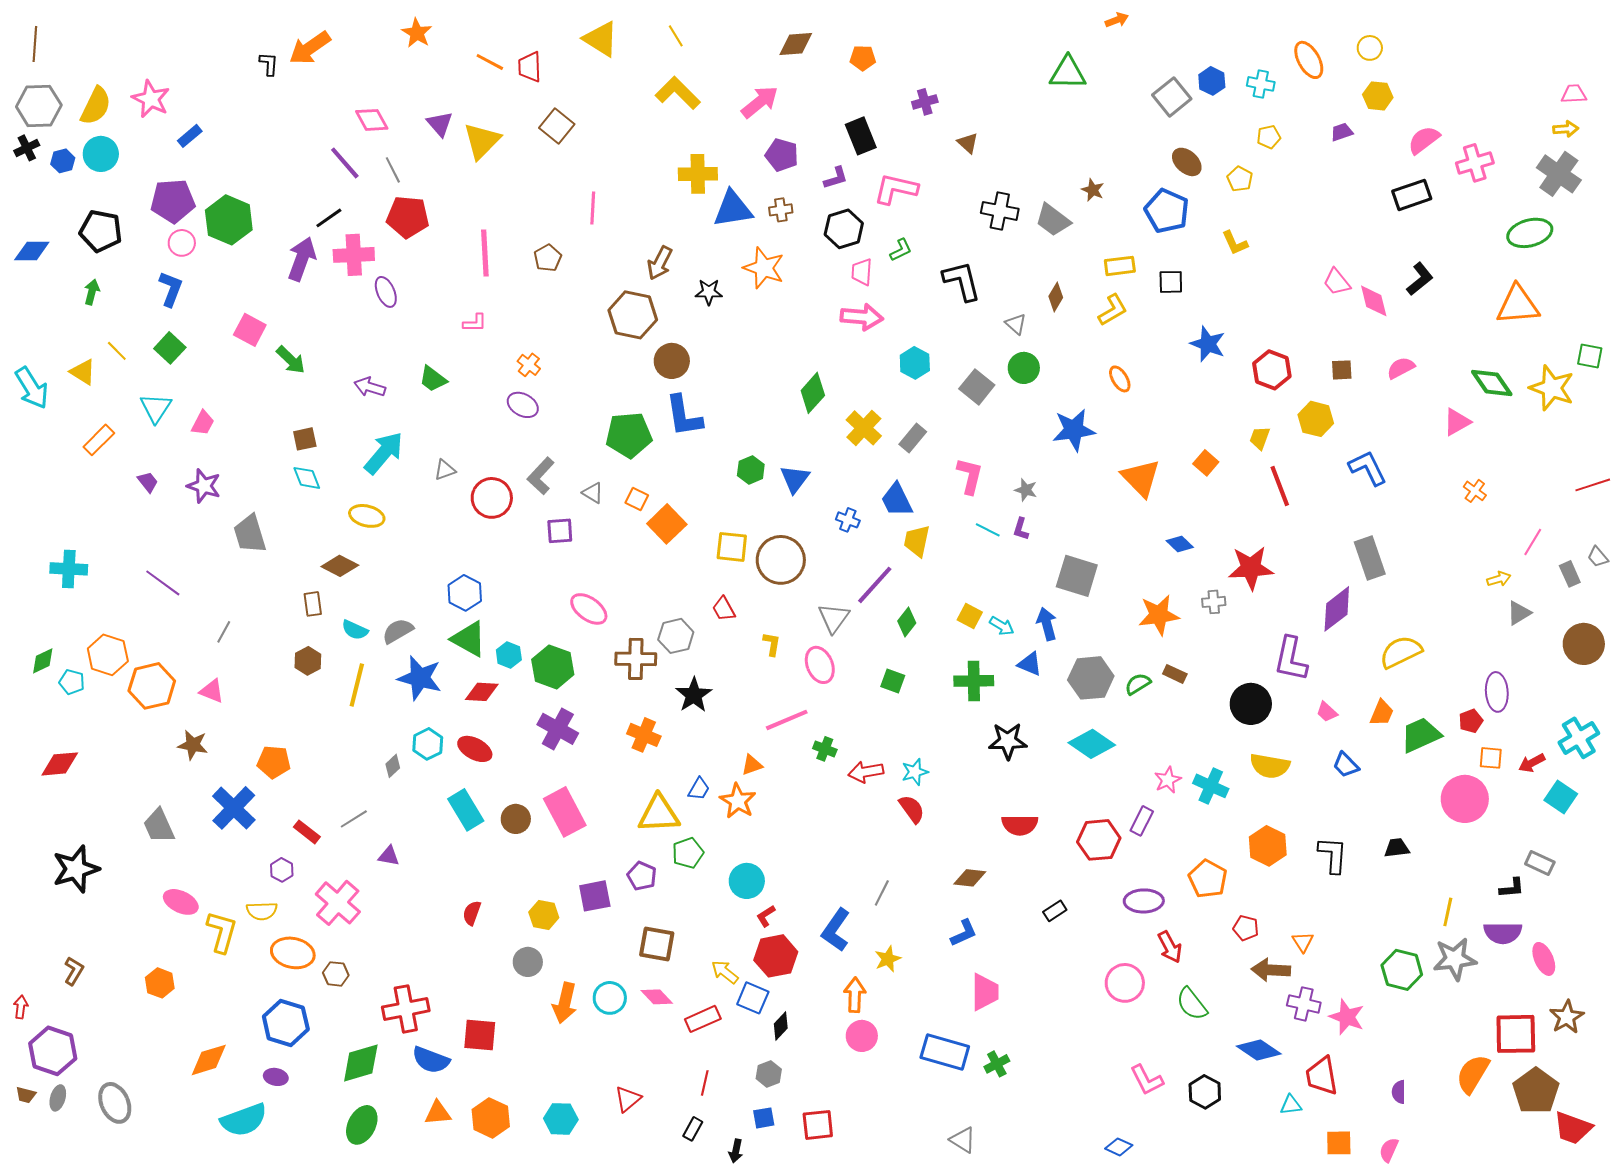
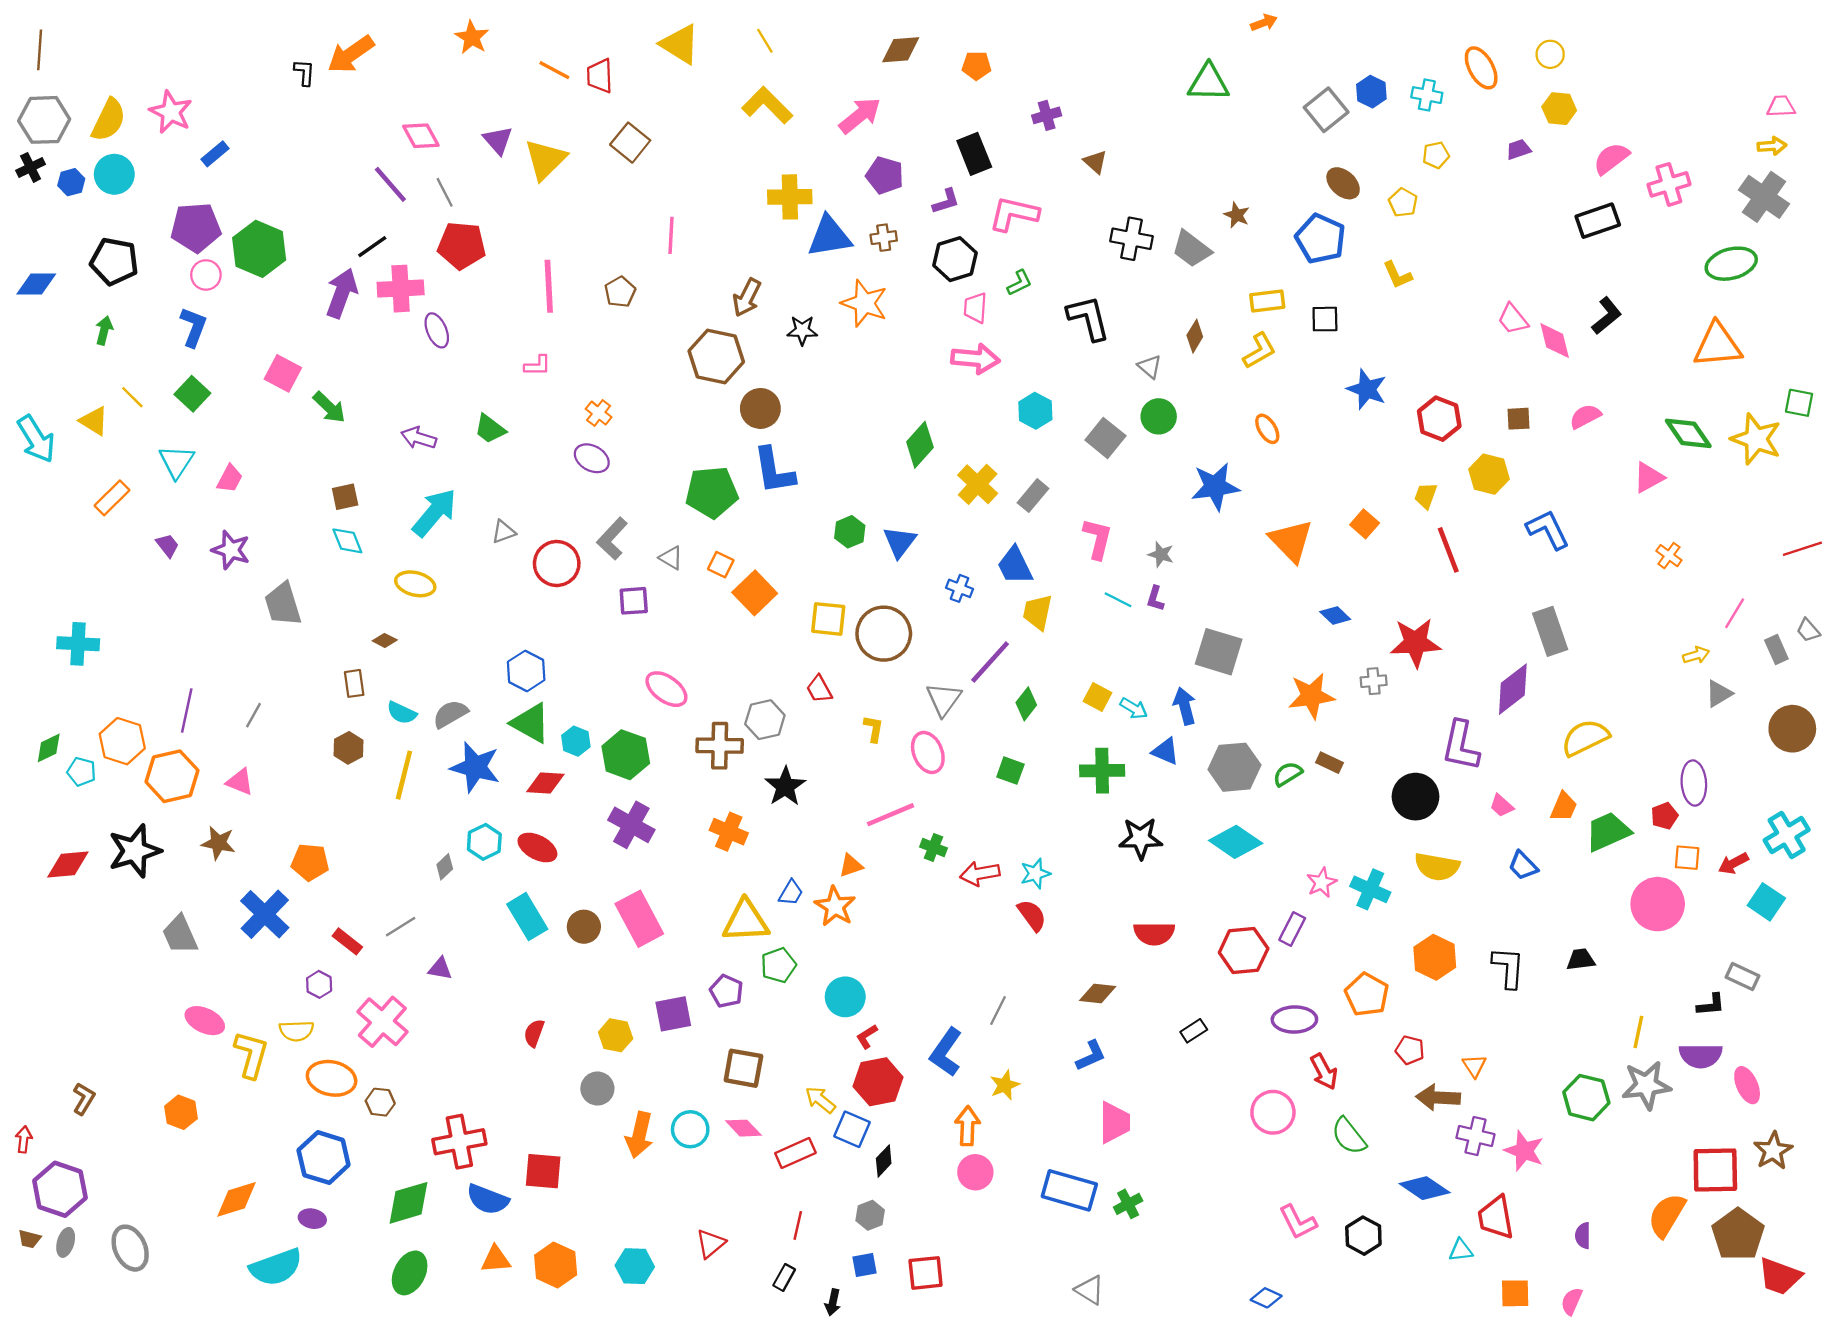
brown diamond: (340, 566) -> (385, 640), size x0.6
purple line: (163, 583) -> (187, 711), moved, turned 66
black star: (76, 869) -> (135, 851), moved

